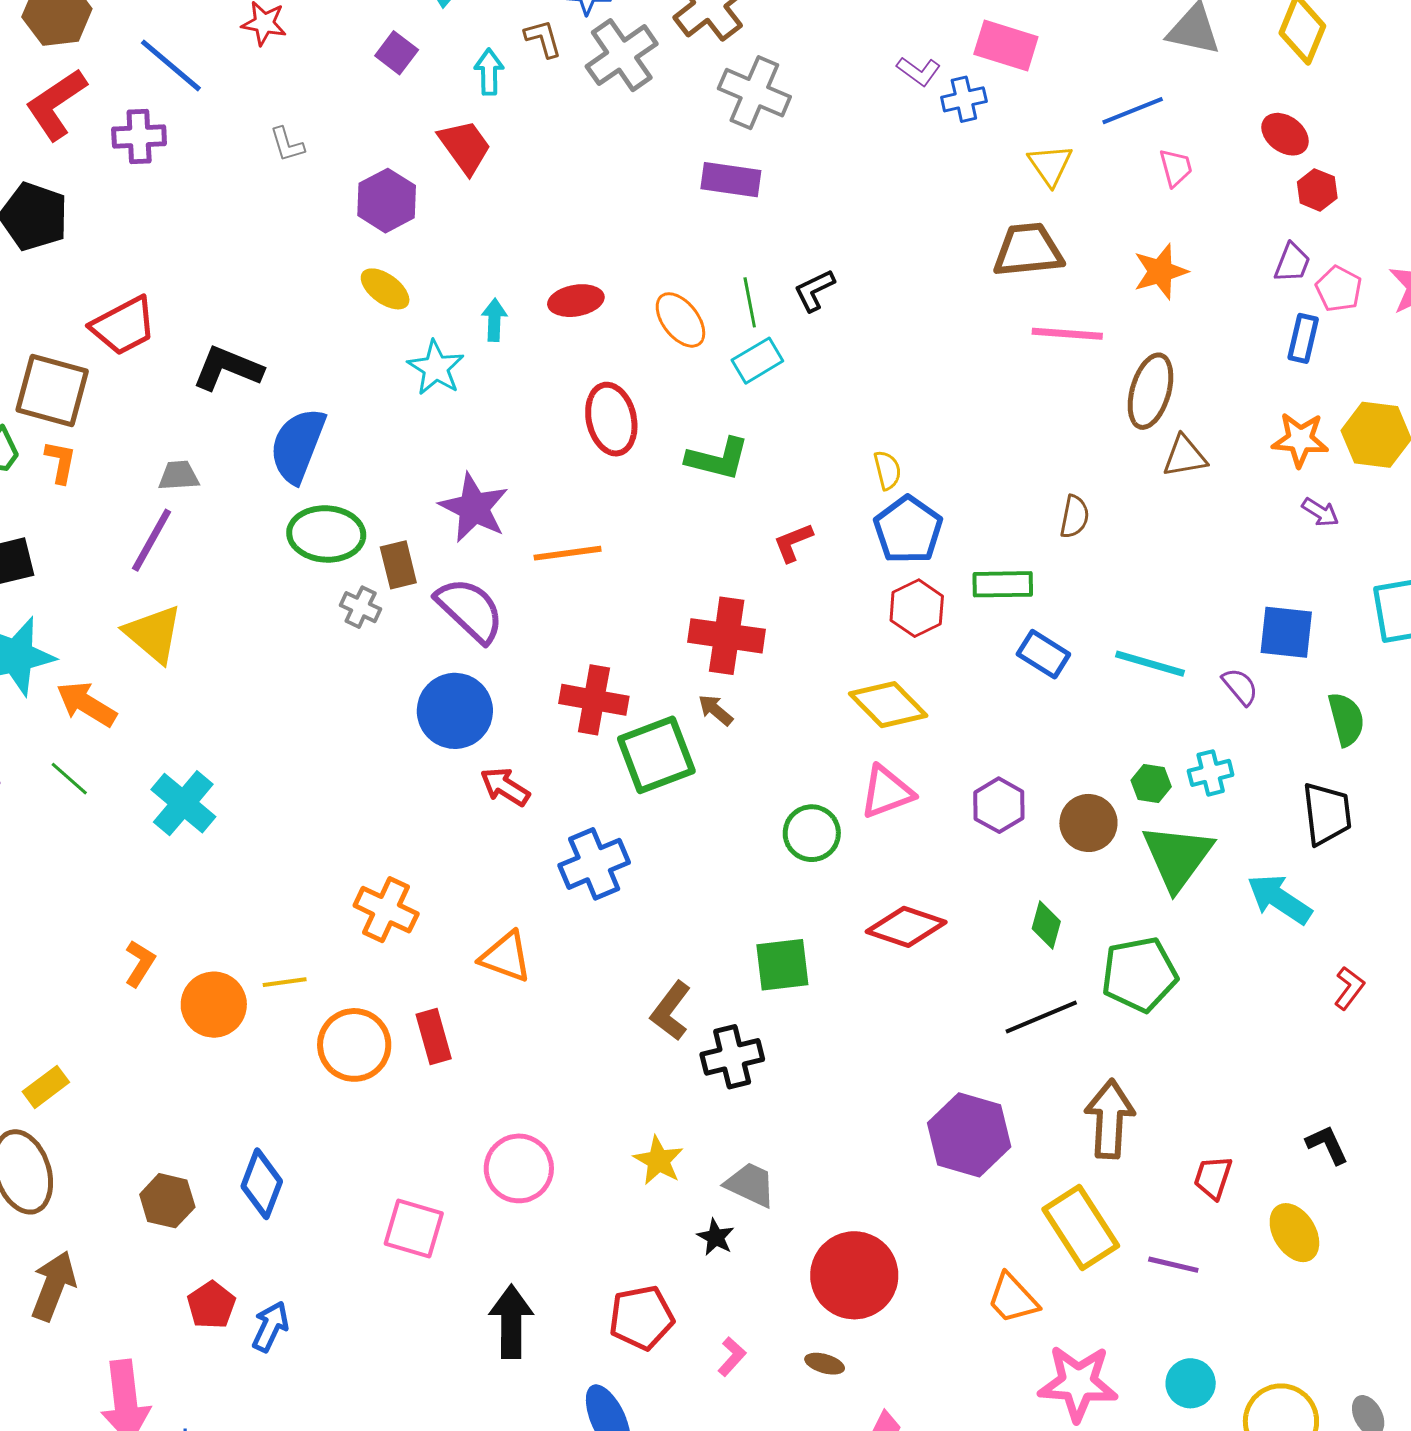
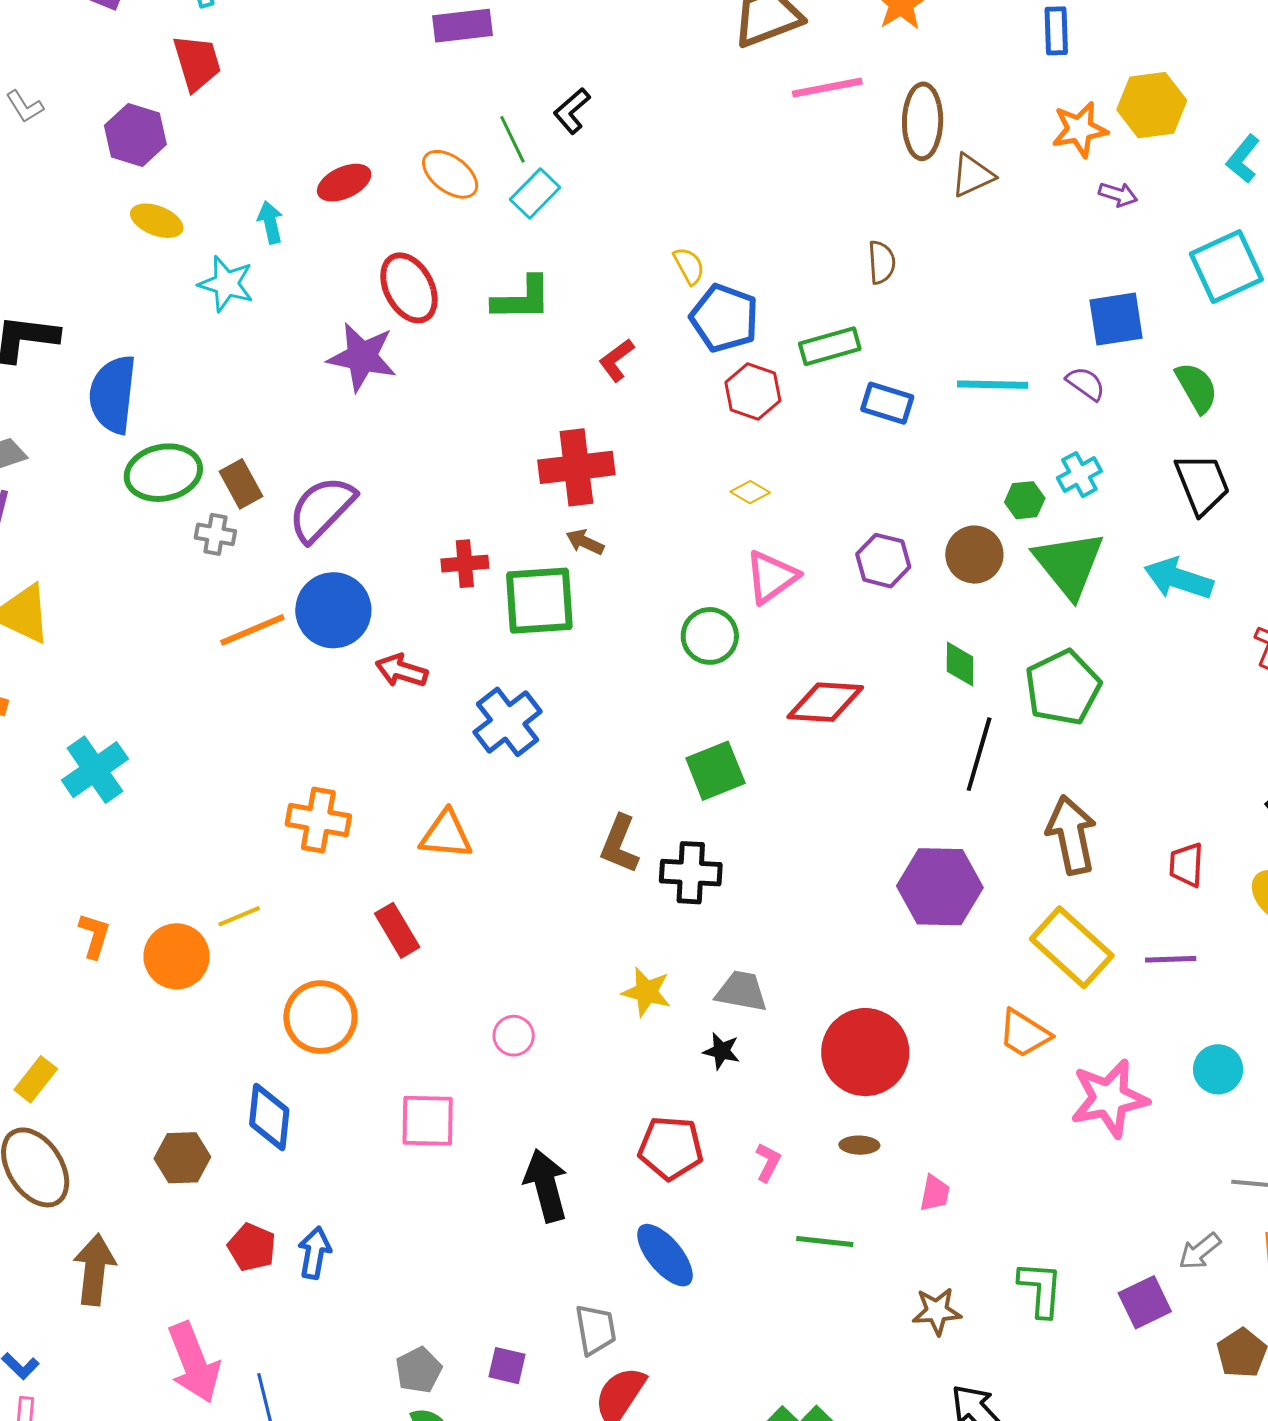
red trapezoid: (465, 147) -> (197, 63), turned 34
purple star: (474, 508) -> (362, 357), moved
orange line: (568, 553) -> (252, 630), moved
purple semicircle: (470, 610) -> (322, 509), turned -74
red cross: (594, 700) -> (465, 564), size x0.7
yellow diamond: (888, 705) -> (750, 492), size x0.5
green square: (656, 755) -> (539, 601), turned 32
cyan cross: (183, 803) -> (95, 770), turned 30
black line: (1041, 1017) -> (979, 754), turned -36
orange circle: (354, 1045) -> (320, 1017), moved
black cross: (732, 1057) -> (691, 873), turned 32
pink circle: (519, 1168) -> (514, 1036), size x0.6
red pentagon: (641, 1318) -> (671, 1148), turned 30

